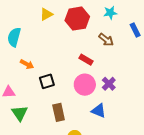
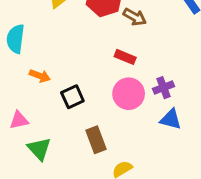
brown arrow: (106, 40) -> (135, 17), moved
purple cross: (109, 84) -> (163, 88), turned 32
blue triangle: (99, 111) -> (171, 119), moved

